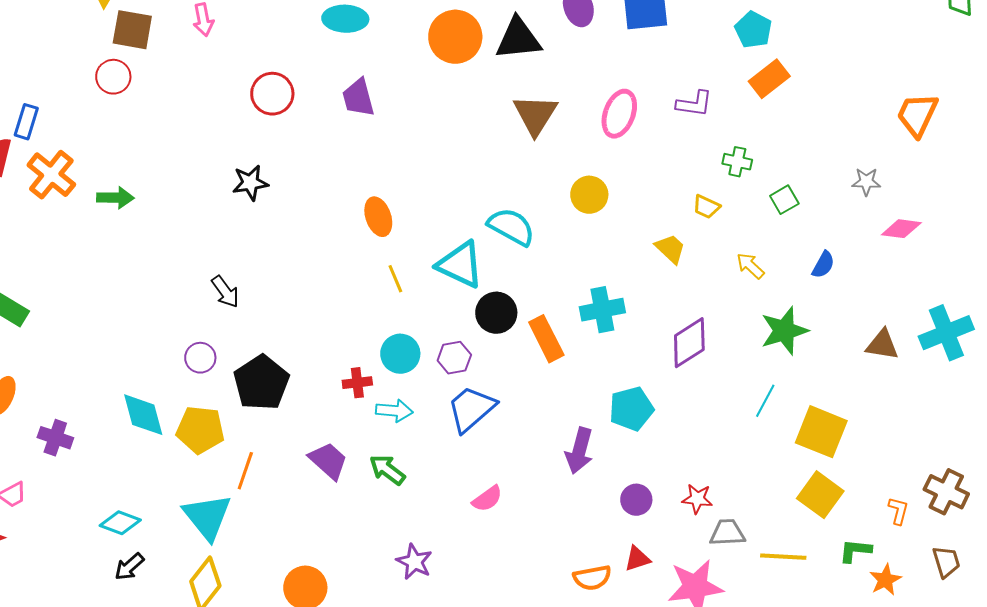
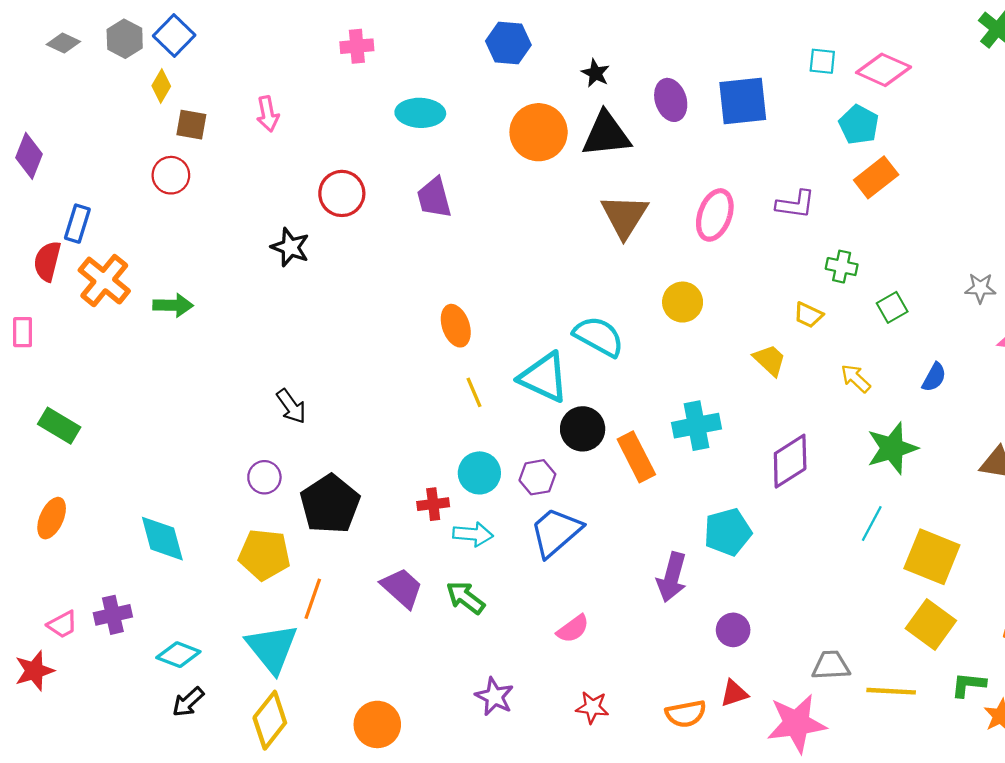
brown square: (132, 30) -> (191, 125), size x0.7
black star: (250, 183) -> (290, 247), moved, turned 30
cyan diamond: (143, 415) -> (162, 539), moved
purple cross: (55, 438) -> (113, 615), moved, turned -32
red star: (697, 499) -> (592, 707), moved

